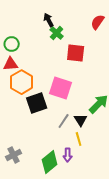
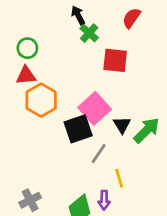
red semicircle: (98, 22) -> (132, 18), moved
pink square: (61, 88) -> (95, 108), turned 30
black square: (37, 103) -> (78, 129), moved
black triangle: (81, 120) -> (122, 125), moved

